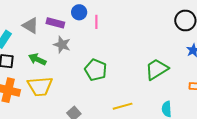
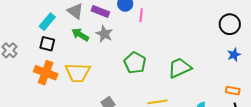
green arrow: (37, 59) -> (80, 35), moved
green trapezoid: (157, 69) -> (180, 68), moved

